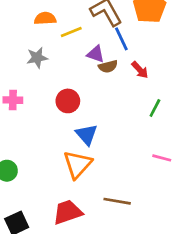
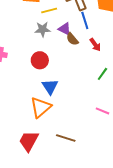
gray star: (37, 58) -> (43, 29), moved
brown semicircle: (108, 66) -> (72, 39), turned 56
red trapezoid: (68, 212) -> (29, 141), turned -50

